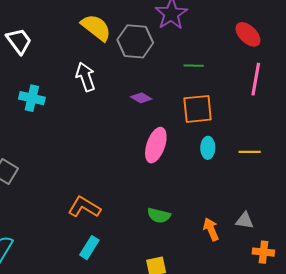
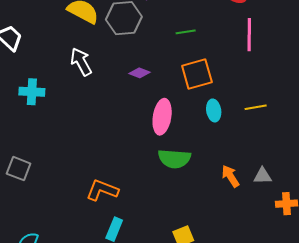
green semicircle: (159, 215) -> (174, 159), moved, size x1.4
orange arrow: (211, 229) -> (230, 176), moved

